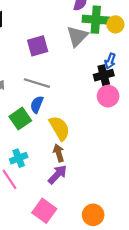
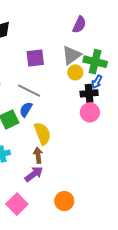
green cross: (96, 20) -> (95, 62), moved
yellow circle: (115, 24) -> (75, 72), moved
orange circle: (93, 215) -> (64, 201), moved

